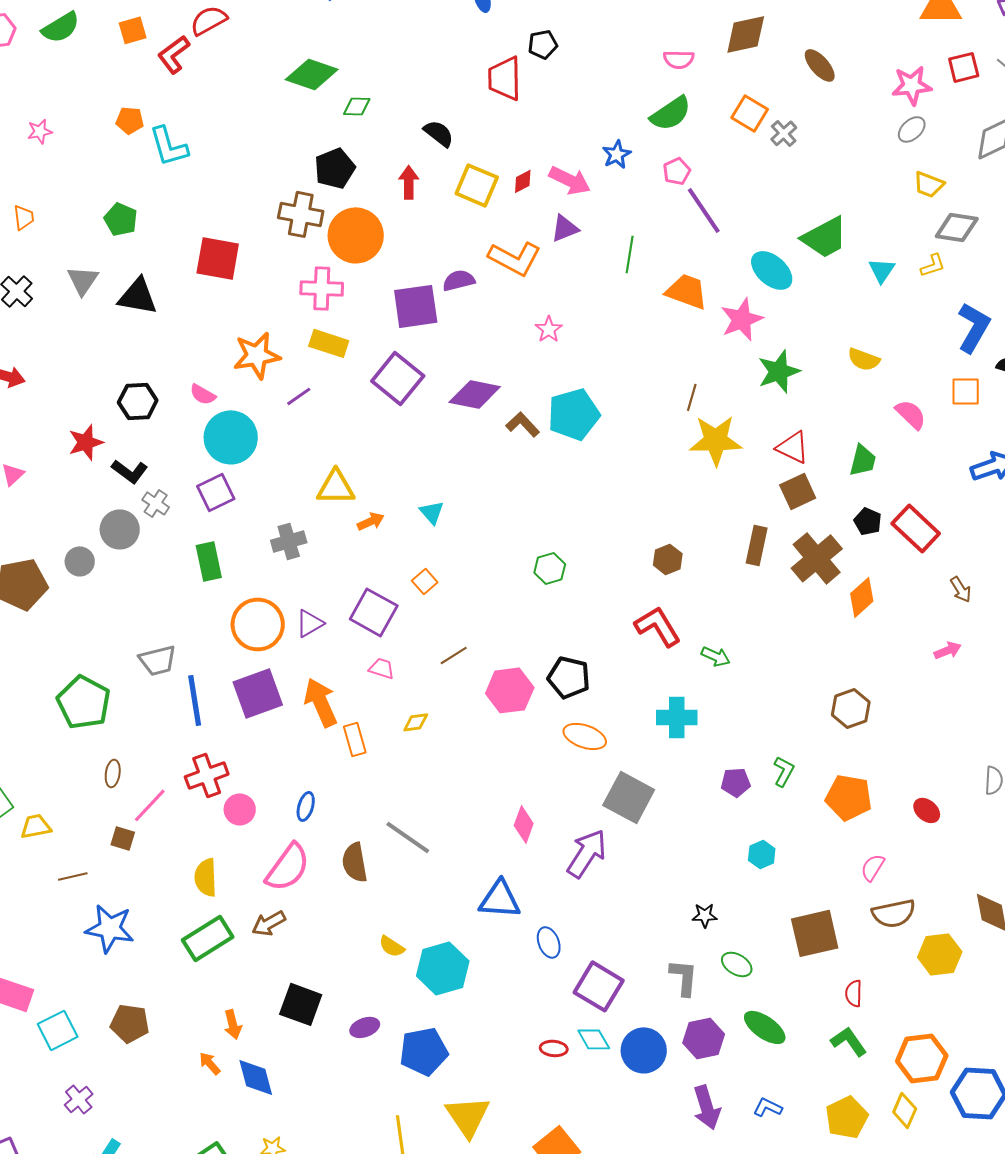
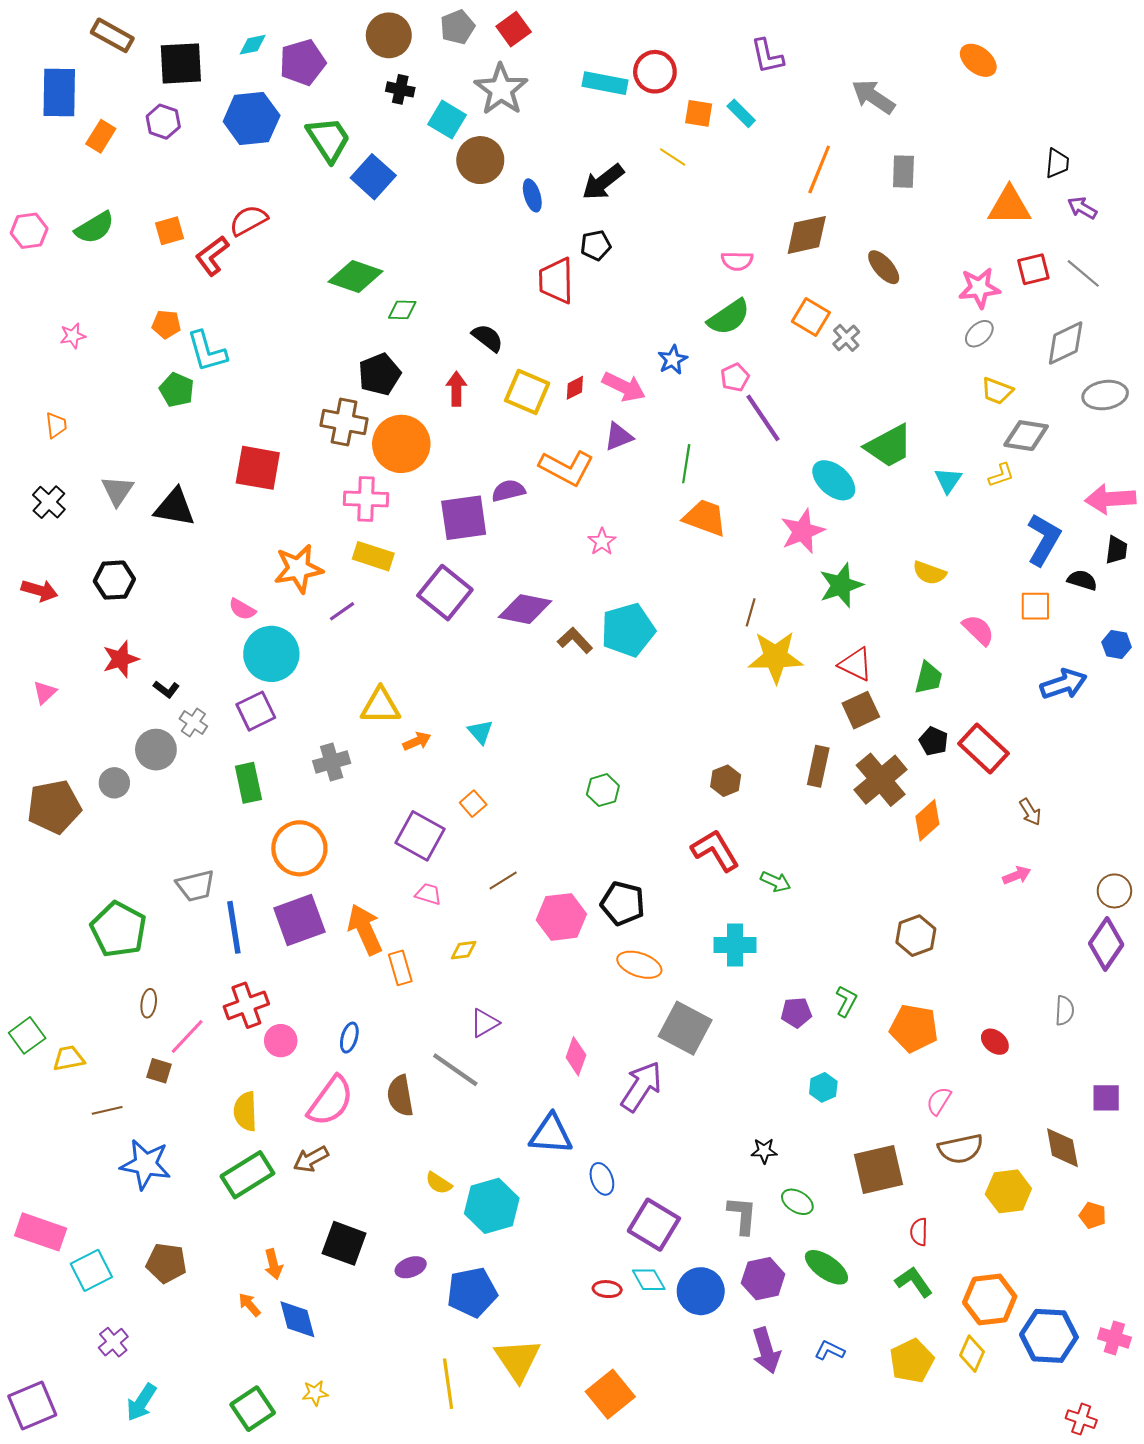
green pentagon: (121, 219) -> (177, 390), moved
orange trapezoid: (687, 291) -> (705, 518), moved
black hexagon: (138, 401) -> (114, 580), moved
black L-shape: (130, 471) -> (166, 689), size x0.7
purple triangle: (310, 623) -> (484, 1023), moved

